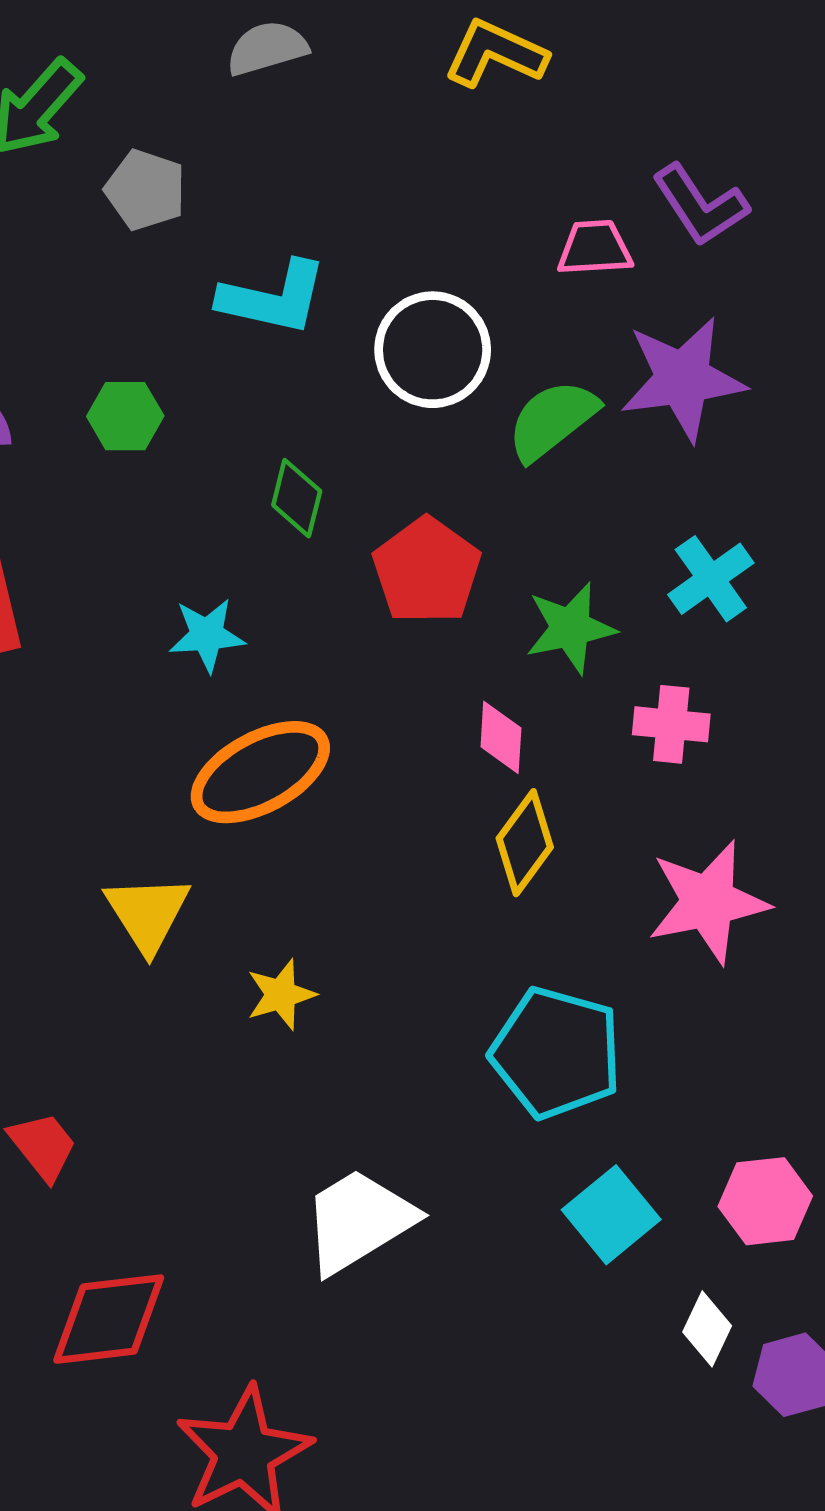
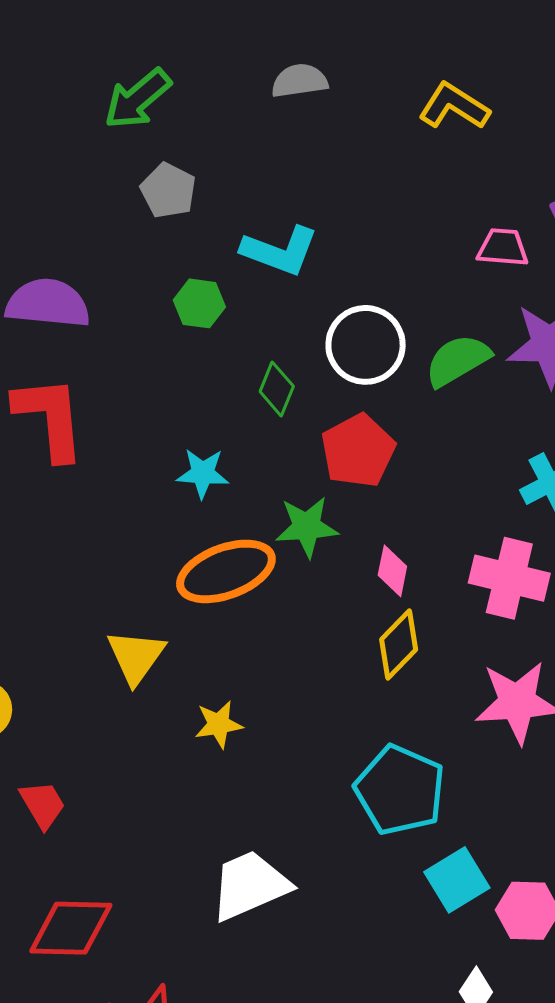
gray pentagon: (145, 190) -> (168, 191), moved
white circle: (433, 350) -> (366, 345), moved
green hexagon: (125, 416) -> (199, 303), moved
green star: (570, 628) -> (307, 527), moved
pink cross: (671, 724) -> (509, 578), size x1.5
cyan square: (611, 1215) -> (457, 880), moved

